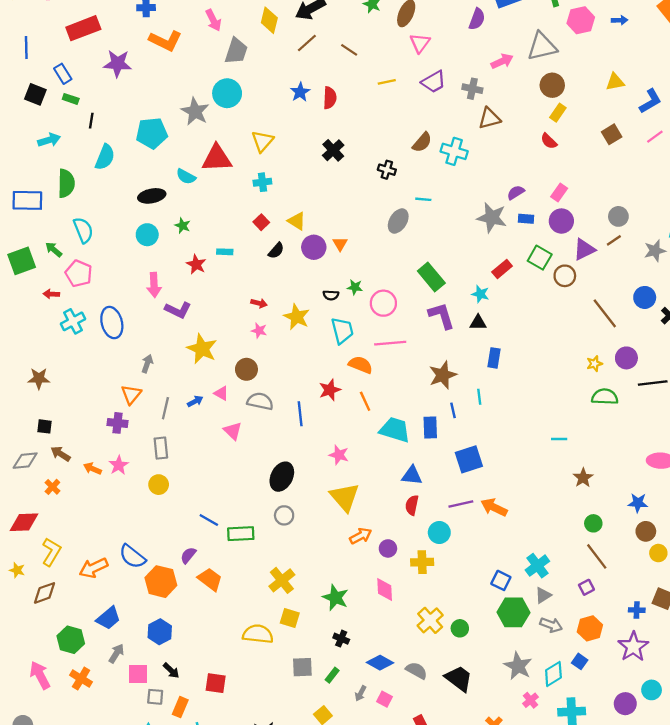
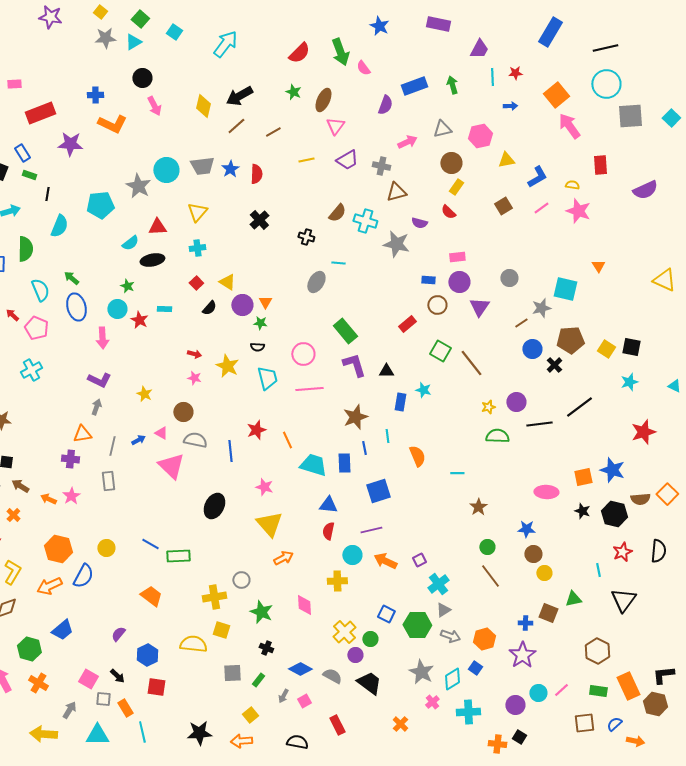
pink hexagon: (581, 20) -> (480, 136), moved
gray triangle: (542, 46) -> (442, 129), size x0.7
brown line: (349, 50) -> (273, 132), turned -63
gray trapezoid: (236, 51) -> (202, 166), moved, turned 65
red triangle: (217, 158) -> (157, 227), size x0.7
cyan semicircle: (186, 177) -> (130, 243), turned -66
purple semicircle: (516, 192) -> (419, 223), moved, turned -133
pink rectangle: (559, 192) -> (457, 257), turned 49
black ellipse: (152, 196) -> (152, 260), moved
gray star: (492, 218) -> (396, 244), moved
cyan circle: (147, 235) -> (117, 309), moved
brown line: (614, 240) -> (521, 323), moved
green arrow: (54, 250) -> (71, 278), moved
purple triangle: (584, 250) -> (479, 307), turned -30
green square: (540, 258) -> (440, 351), moved
brown circle: (565, 276) -> (437, 305), moved
green star: (355, 287) -> (260, 323), moved
red arrow: (51, 294) -> (12, 315), moved, turned 40
cyan star: (480, 294) -> (423, 390), moved
purple L-shape: (178, 310) -> (99, 380), moved
brown line: (605, 313) -> (471, 363), moved
blue ellipse: (112, 323) -> (76, 307), moved
yellow star: (202, 349) -> (144, 394), size x0.6
orange semicircle: (361, 365) -> (417, 456), moved, turned 45
orange triangle: (131, 394) -> (82, 434), turned 42
pink triangle: (233, 431) -> (171, 466), size x1.6
yellow circle: (159, 485) -> (106, 548), moved
orange arrow: (494, 507) -> (385, 561), moved
gray circle: (284, 515) -> (241, 580), moved
purple circle: (388, 548) -> (355, 655), moved
purple semicircle: (188, 555) -> (118, 634), moved
blue semicircle: (132, 556) -> (83, 576), turned -100
yellow cross: (282, 580) -> (214, 597), turned 30
blue square: (501, 580) -> (386, 614), moved
orange hexagon: (161, 582) -> (58, 549), moved
purple square: (586, 587) -> (419, 560), moved
blue hexagon: (160, 632) -> (147, 655), moved
gray arrow: (116, 653) -> (69, 710), moved
pink square: (138, 674) -> (88, 679), turned 30
pink square: (385, 699) -> (304, 701), turned 32
orange rectangle: (180, 707) -> (125, 708), turned -54

